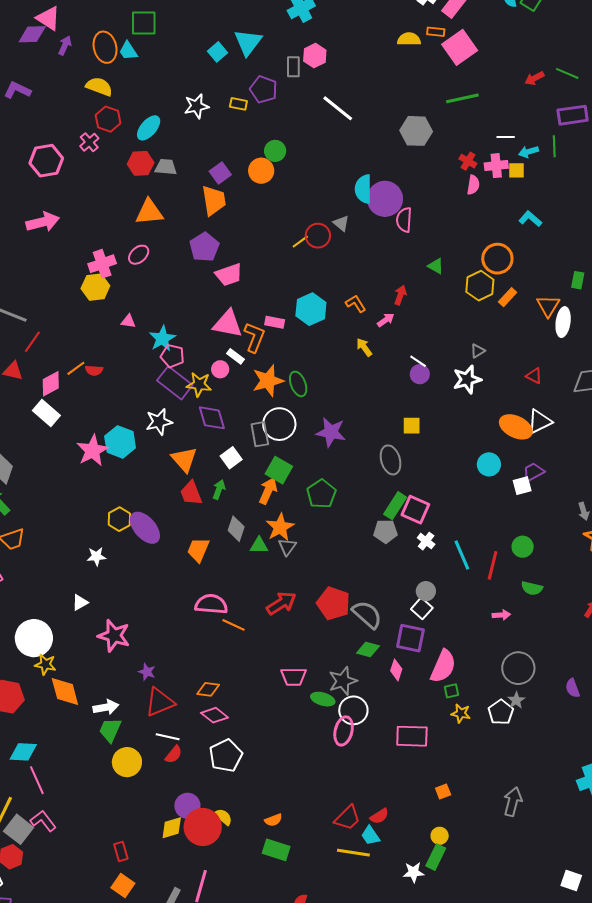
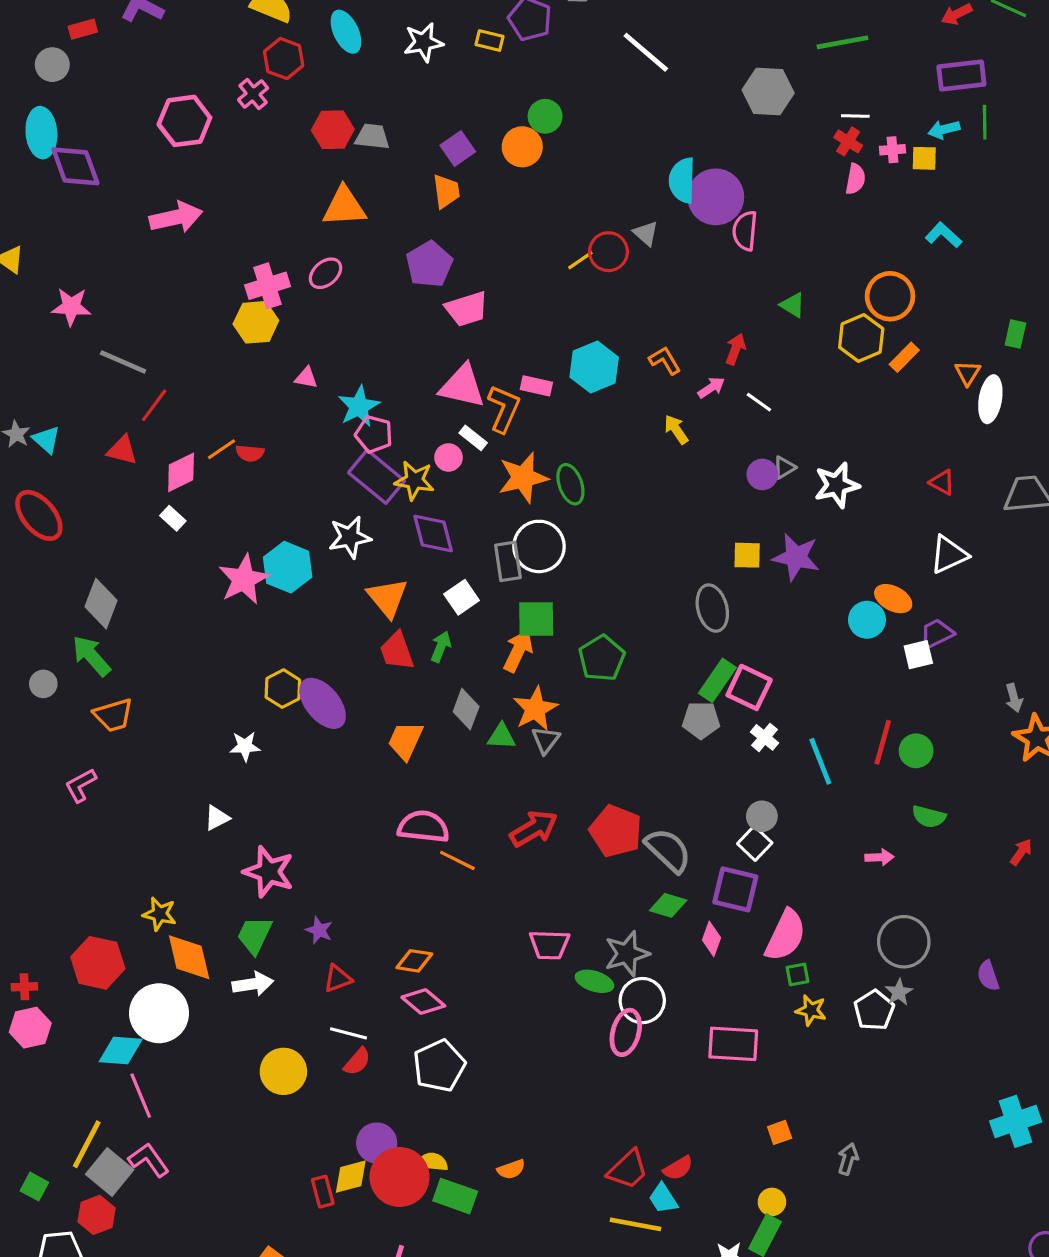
purple rectangle: (573, 115) -> (961, 75), moved
cyan ellipse: (149, 128) -> (346, 32), moved, turned -68
white line: (506, 137) -> (855, 116), moved
pink cross: (496, 166) -> (892, 150), size x0.7
orange trapezoid: (214, 200) -> (446, 191), size x0.7
orange triangle: (548, 306) -> (968, 373), size x0.7
gray triangle: (478, 351) -> (784, 468), moved
white line: (418, 361) -> (759, 402), moved
white rectangle: (46, 413) -> (173, 518), size x0.6
orange ellipse: (516, 427) -> (893, 599), moved, size x0.7
purple star: (331, 432) -> (796, 557), moved
green square: (279, 470) -> (536, 619), turned -32
red line: (493, 565) -> (883, 742), moved
white circle: (34, 638) -> (159, 1013), moved
red triangle: (160, 702) -> (338, 979), size x0.6
green trapezoid: (110, 730) -> (255, 935), moved
gray arrow: (513, 802) -> (848, 1159), moved, size x0.7
yellow semicircle: (223, 817) -> (432, 1162), turned -36
green rectangle: (276, 850) -> (455, 1196), moved
red rectangle: (121, 852) -> (323, 1192), moved

